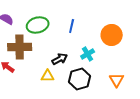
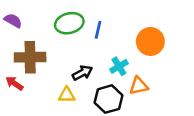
green ellipse: (38, 25) -> (69, 23), moved
orange triangle: (117, 80) -> (139, 86), moved, turned 49

